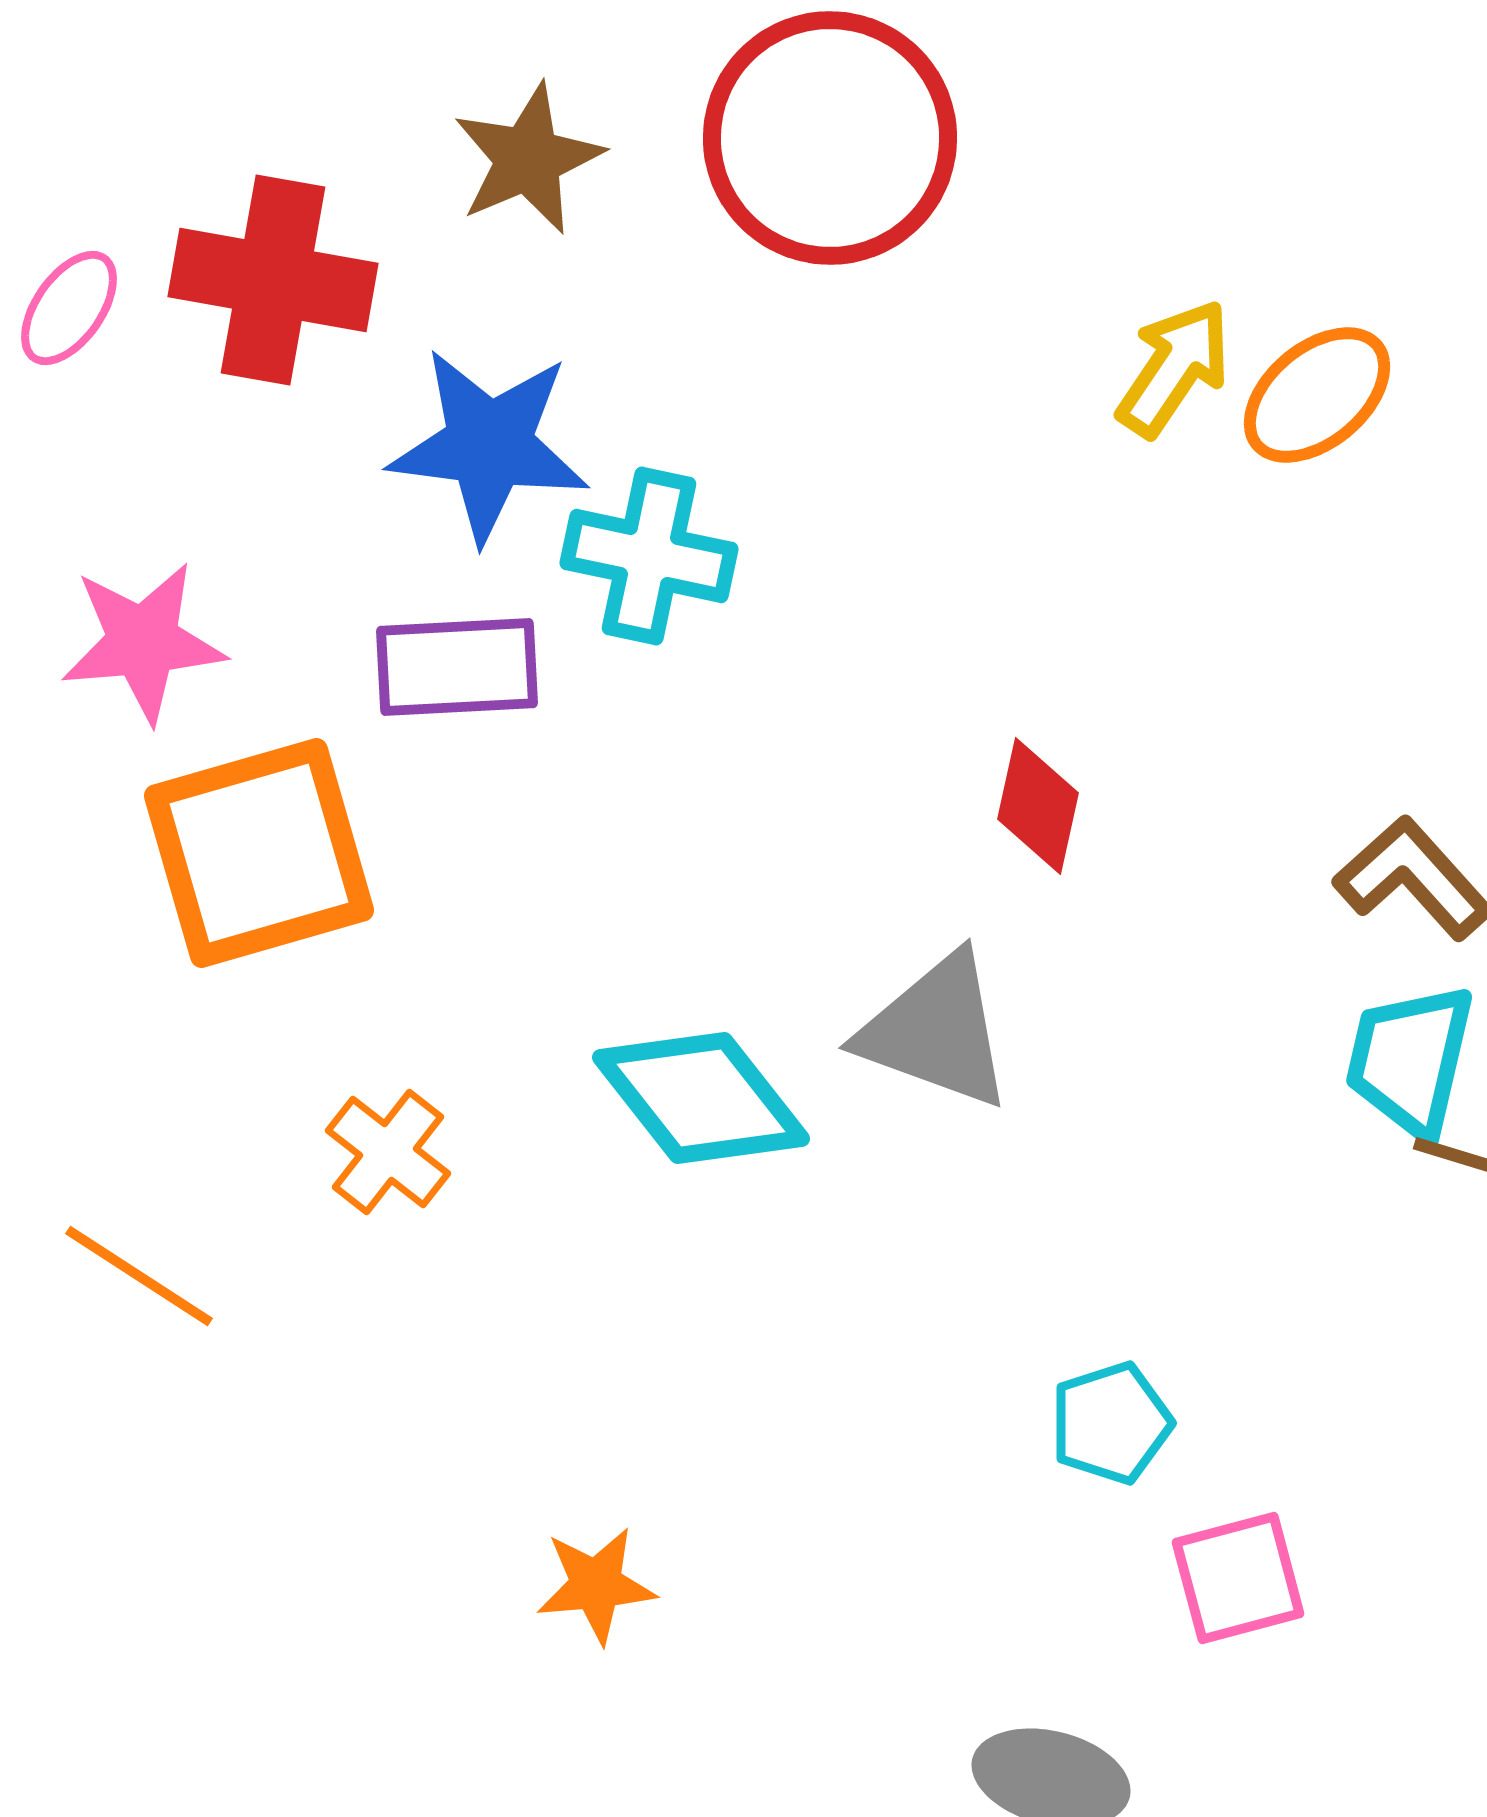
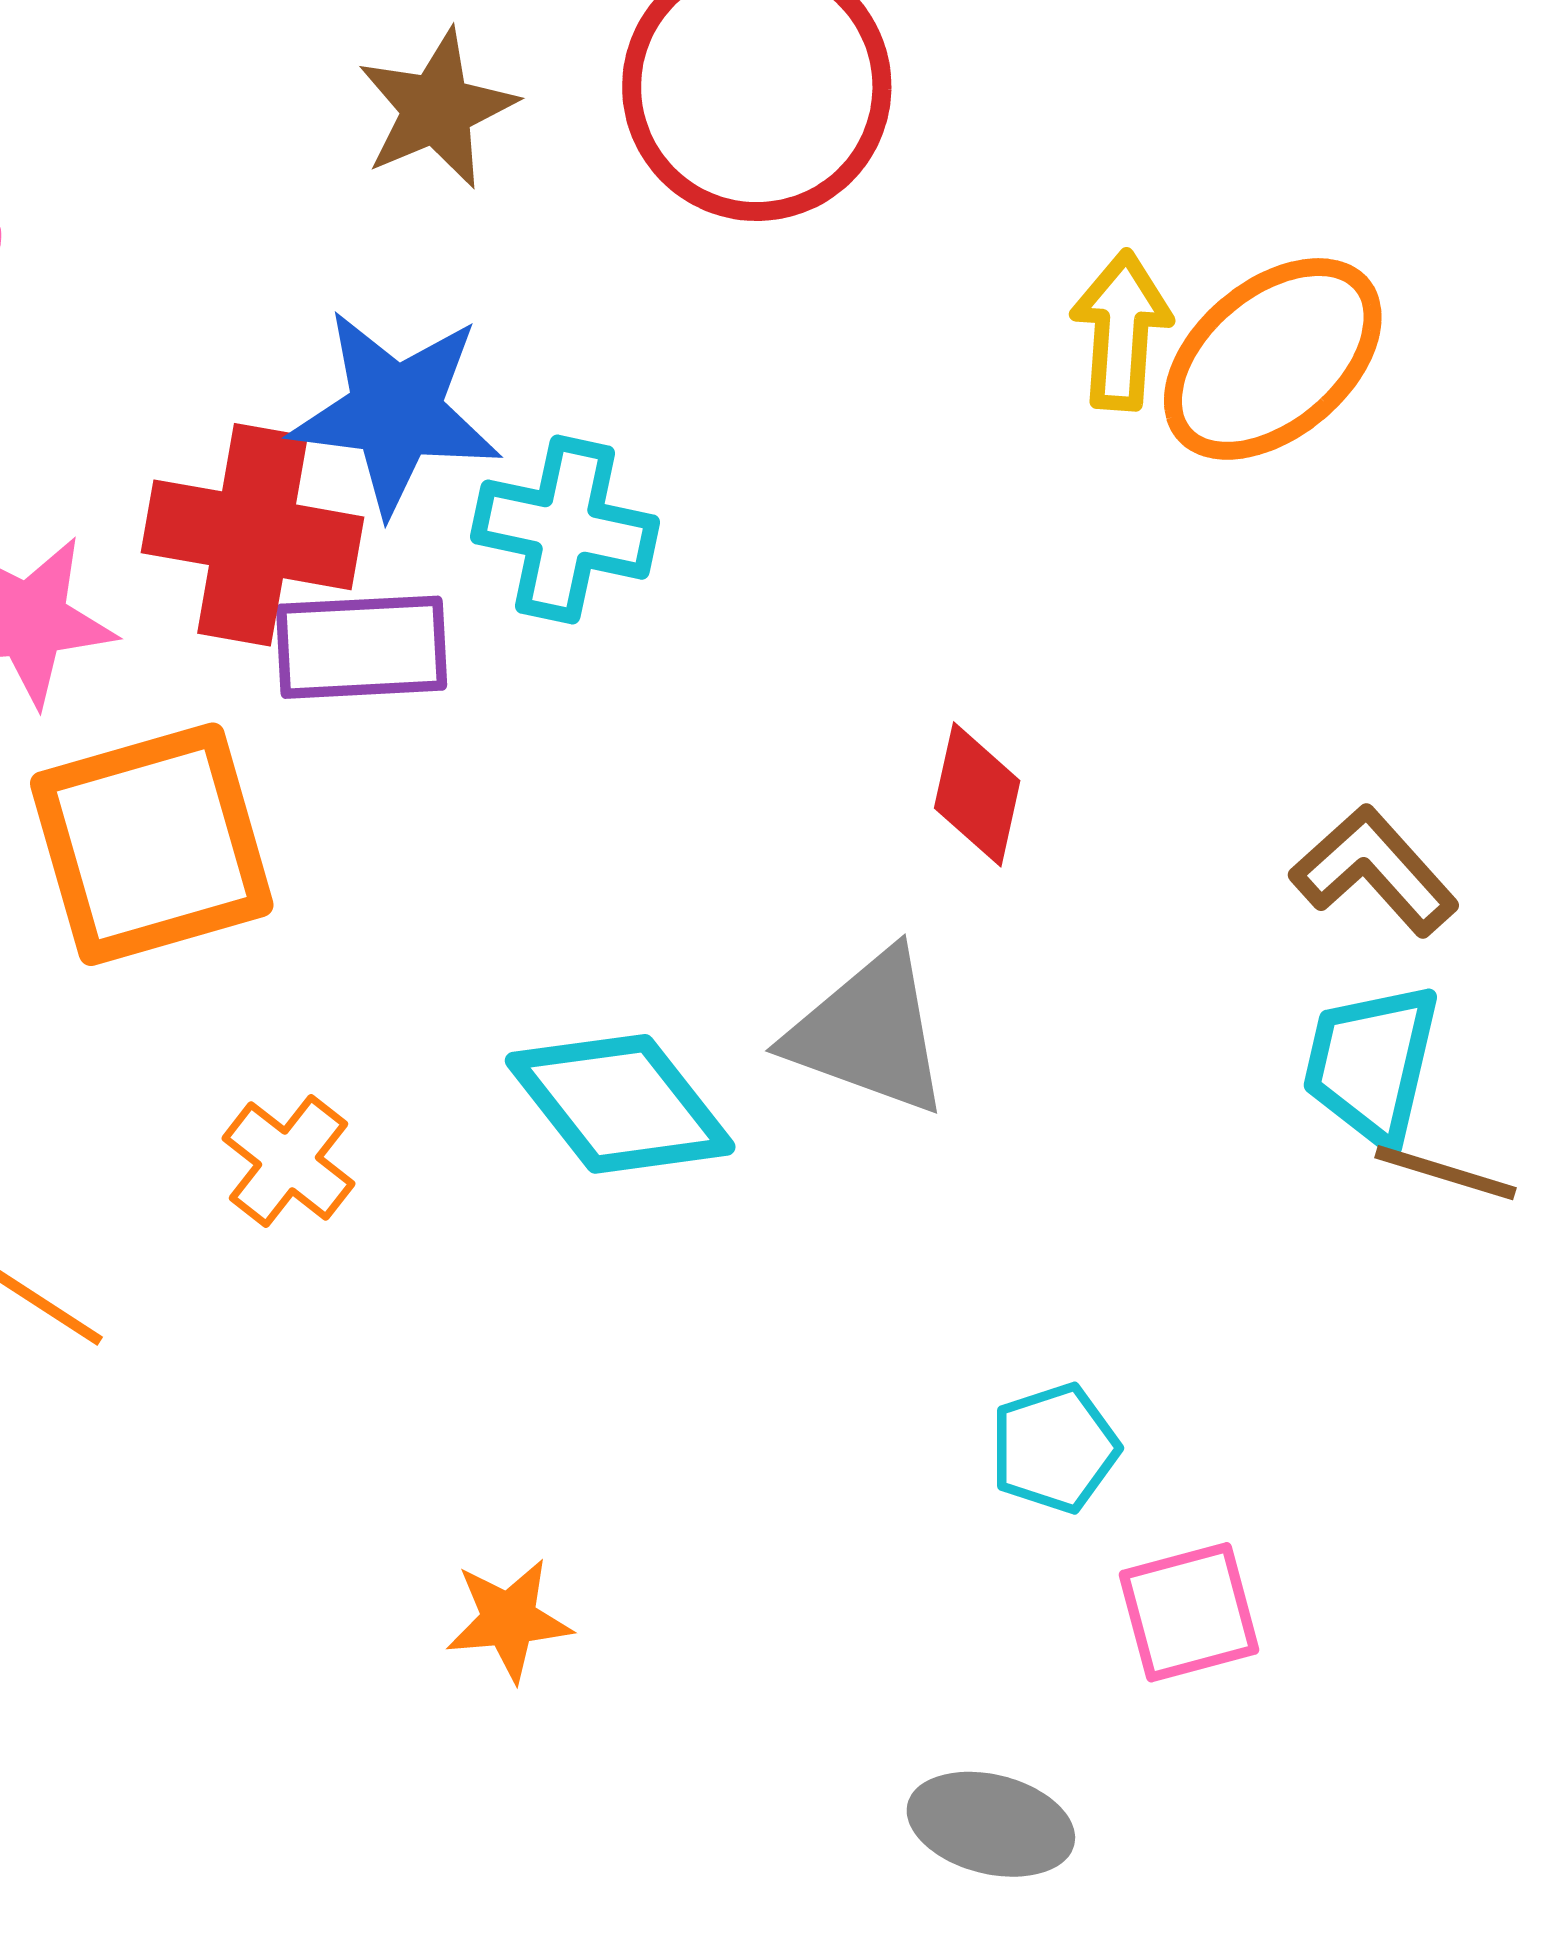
red cross: (273, 280) -> (252, 535), moved
yellow arrow: (1174, 368) -> (1121, 330), turned -30
orange ellipse: (1317, 395) -> (1273, 359), size x1.4

